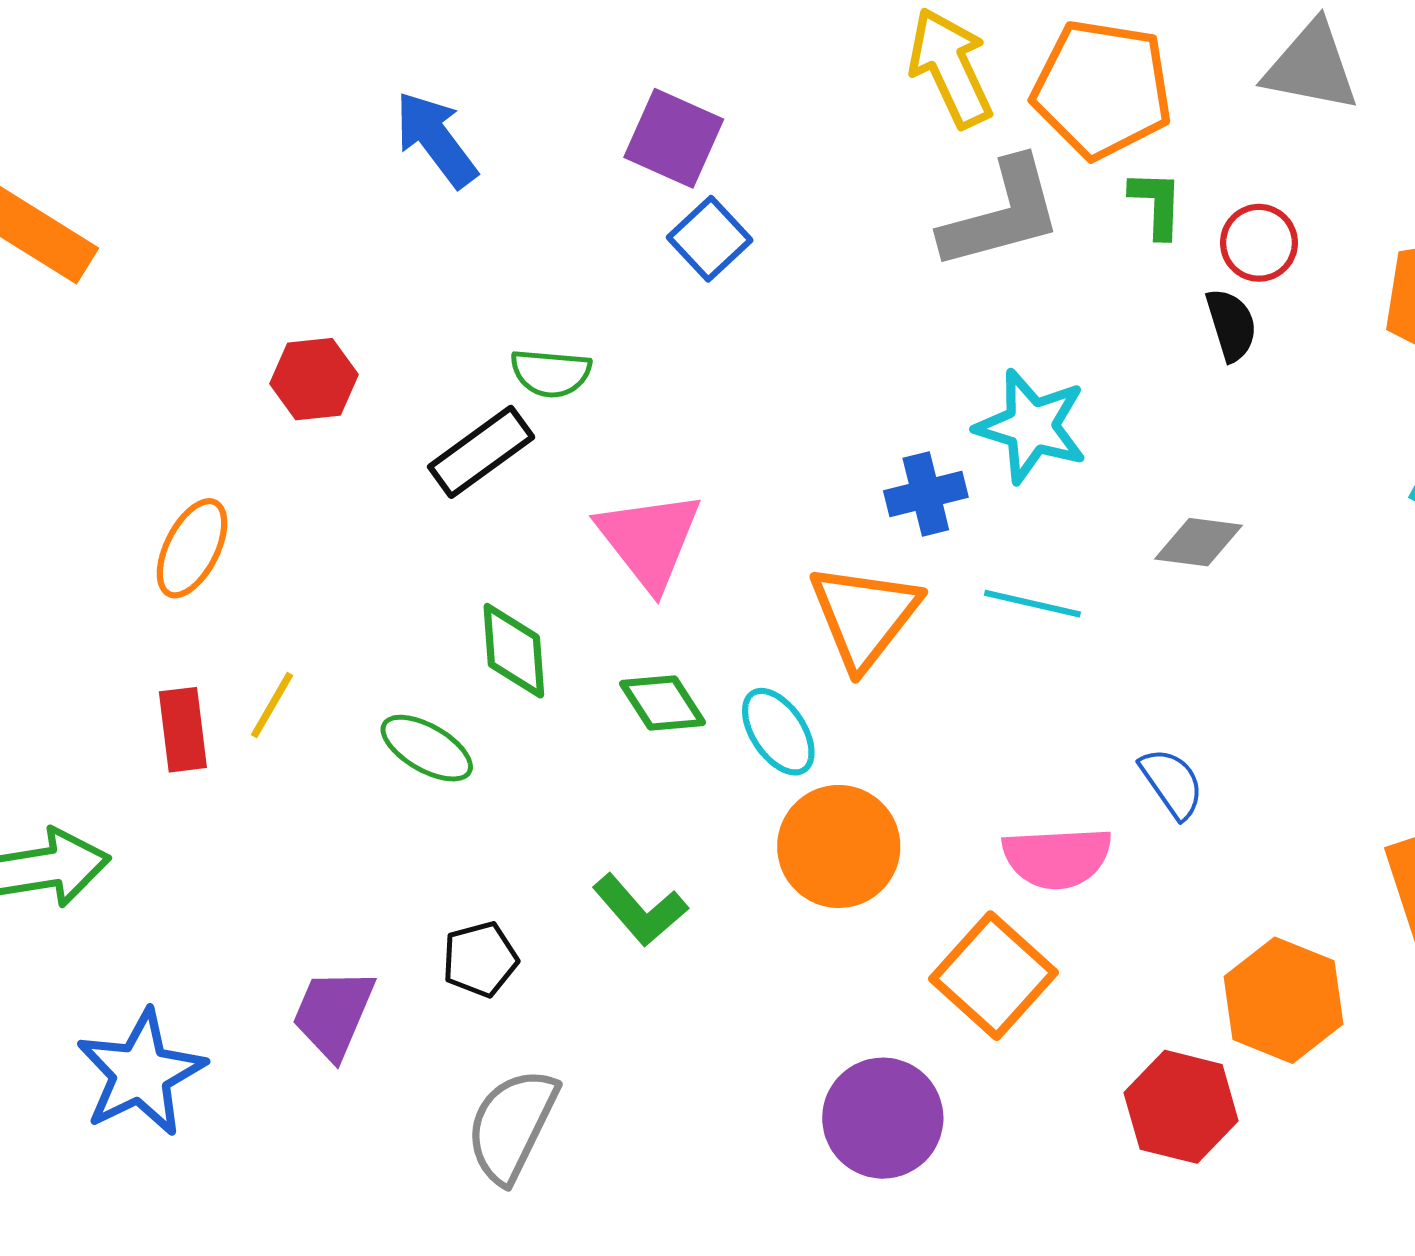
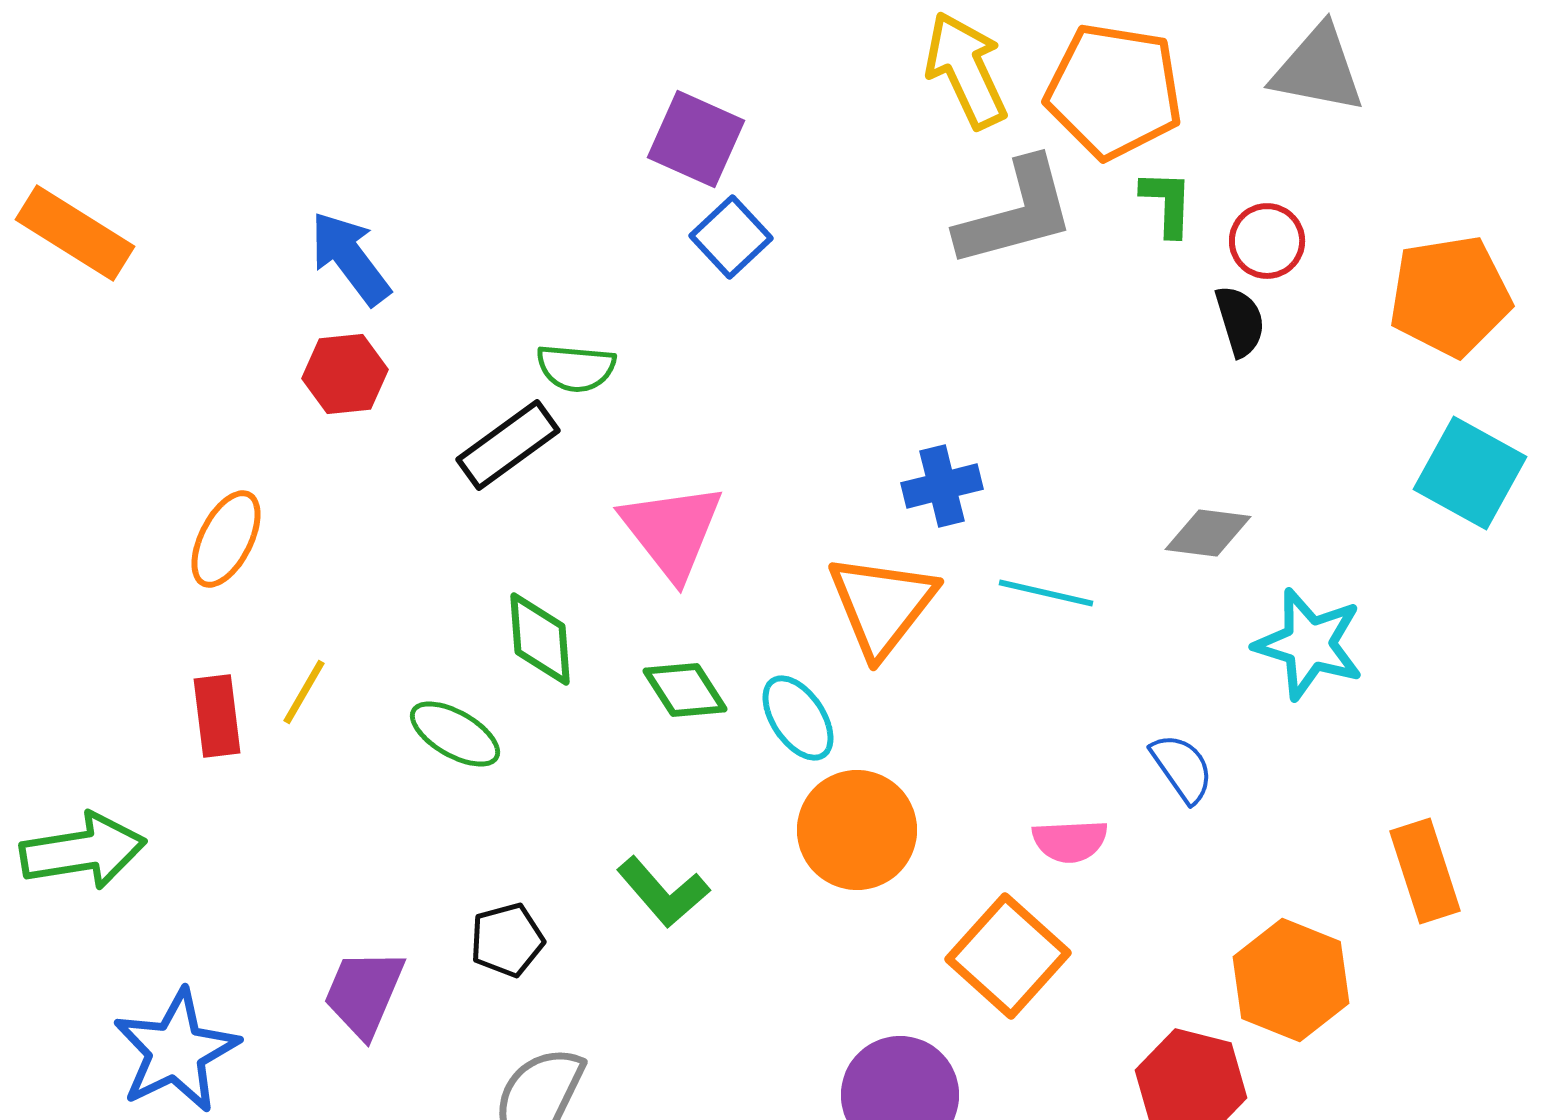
blue arrow: (436, 139) -> (350, 258), moved
cyan star: (1031, 426) -> (1309, 644), moved
pink semicircle: (1057, 858) -> (1070, 841), size x0.7

